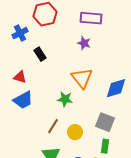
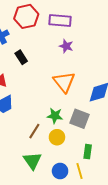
purple rectangle: (91, 18) -> (60, 20), moved
green star: (65, 99) -> (55, 116), moved
gray square: (105, 122) -> (79, 119), moved

